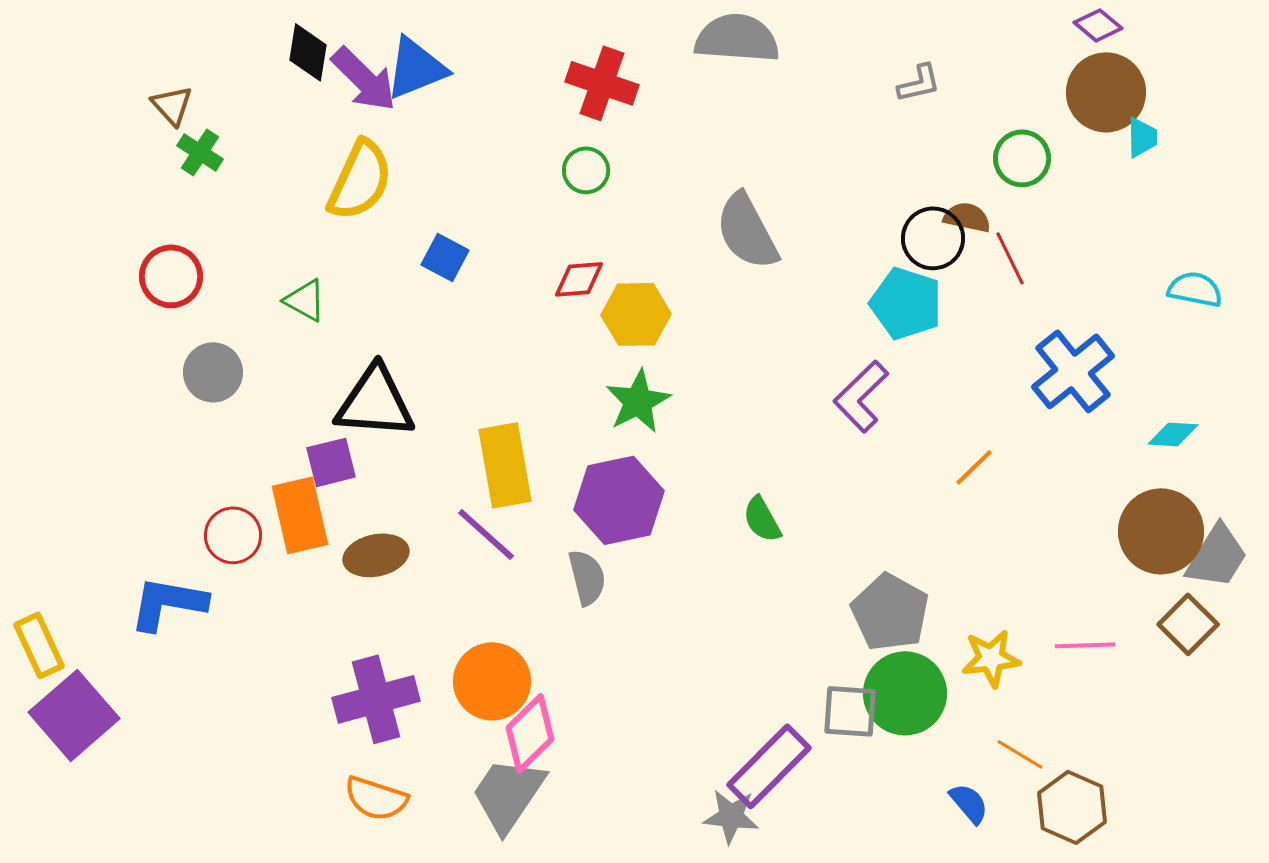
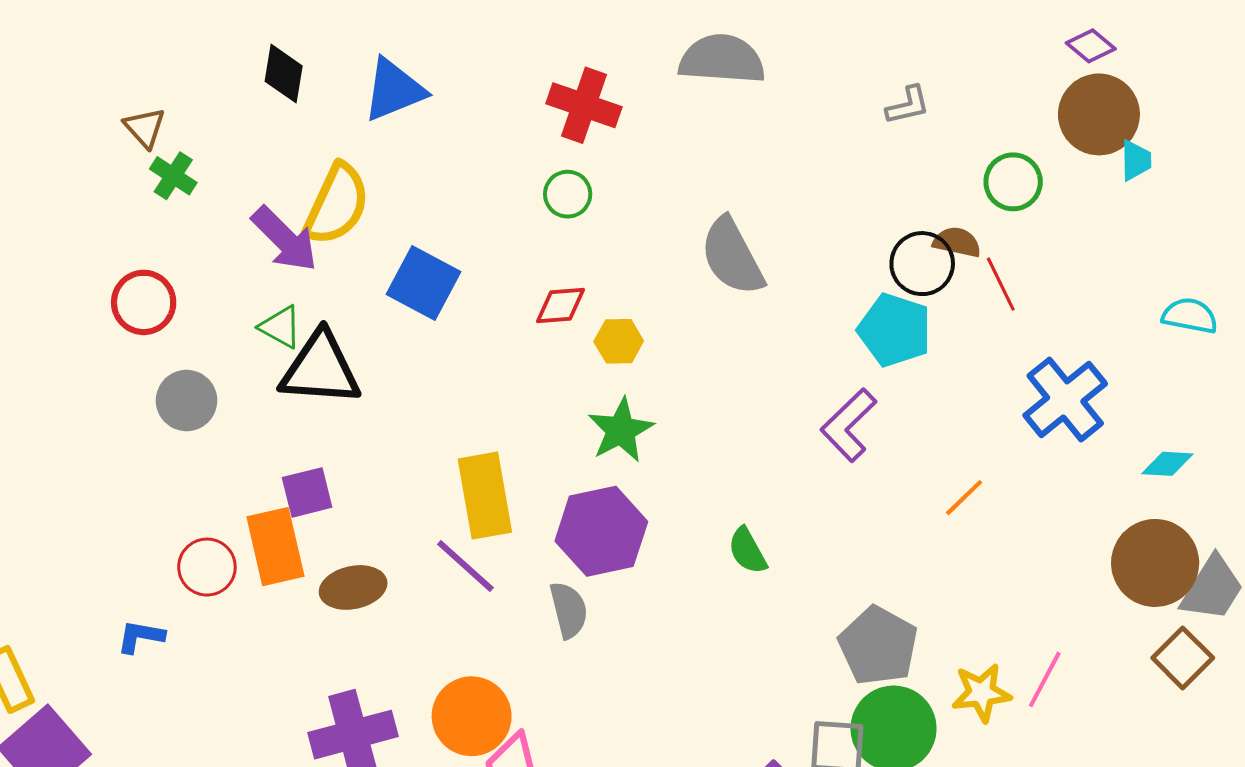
purple arrow: (364, 79) -> (285, 239), moved
blue square: (445, 257) -> (424, 283), size x1.5
yellow hexagon: (636, 314) -> (619, 341), size x0.7
black triangle: (375, 402) -> (320, 369), moved
blue L-shape: (168, 603) -> (141, 637), size x0.6
pink line: (1085, 645) -> (1045, 679), moved, turned -60

